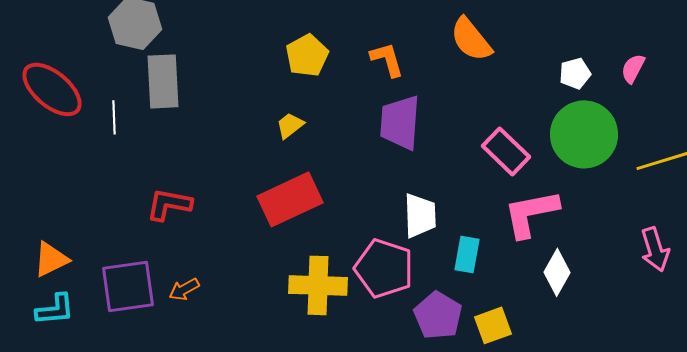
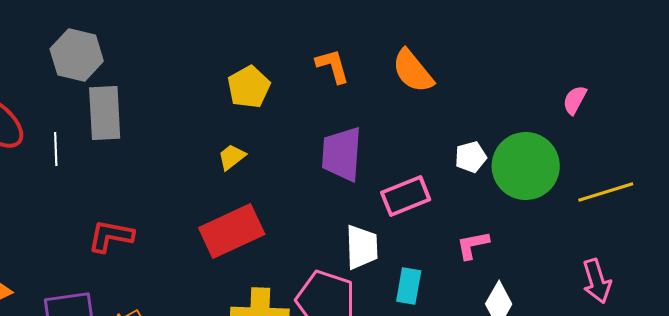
orange L-shape: (387, 59) -> (333, 66), moved
white pentagon: (575, 73) -> (471, 157), moved
pink rectangle: (506, 151) -> (406, 196), moved, turned -66
pink L-shape: (531, 213) -> (473, 245), size x0.6

